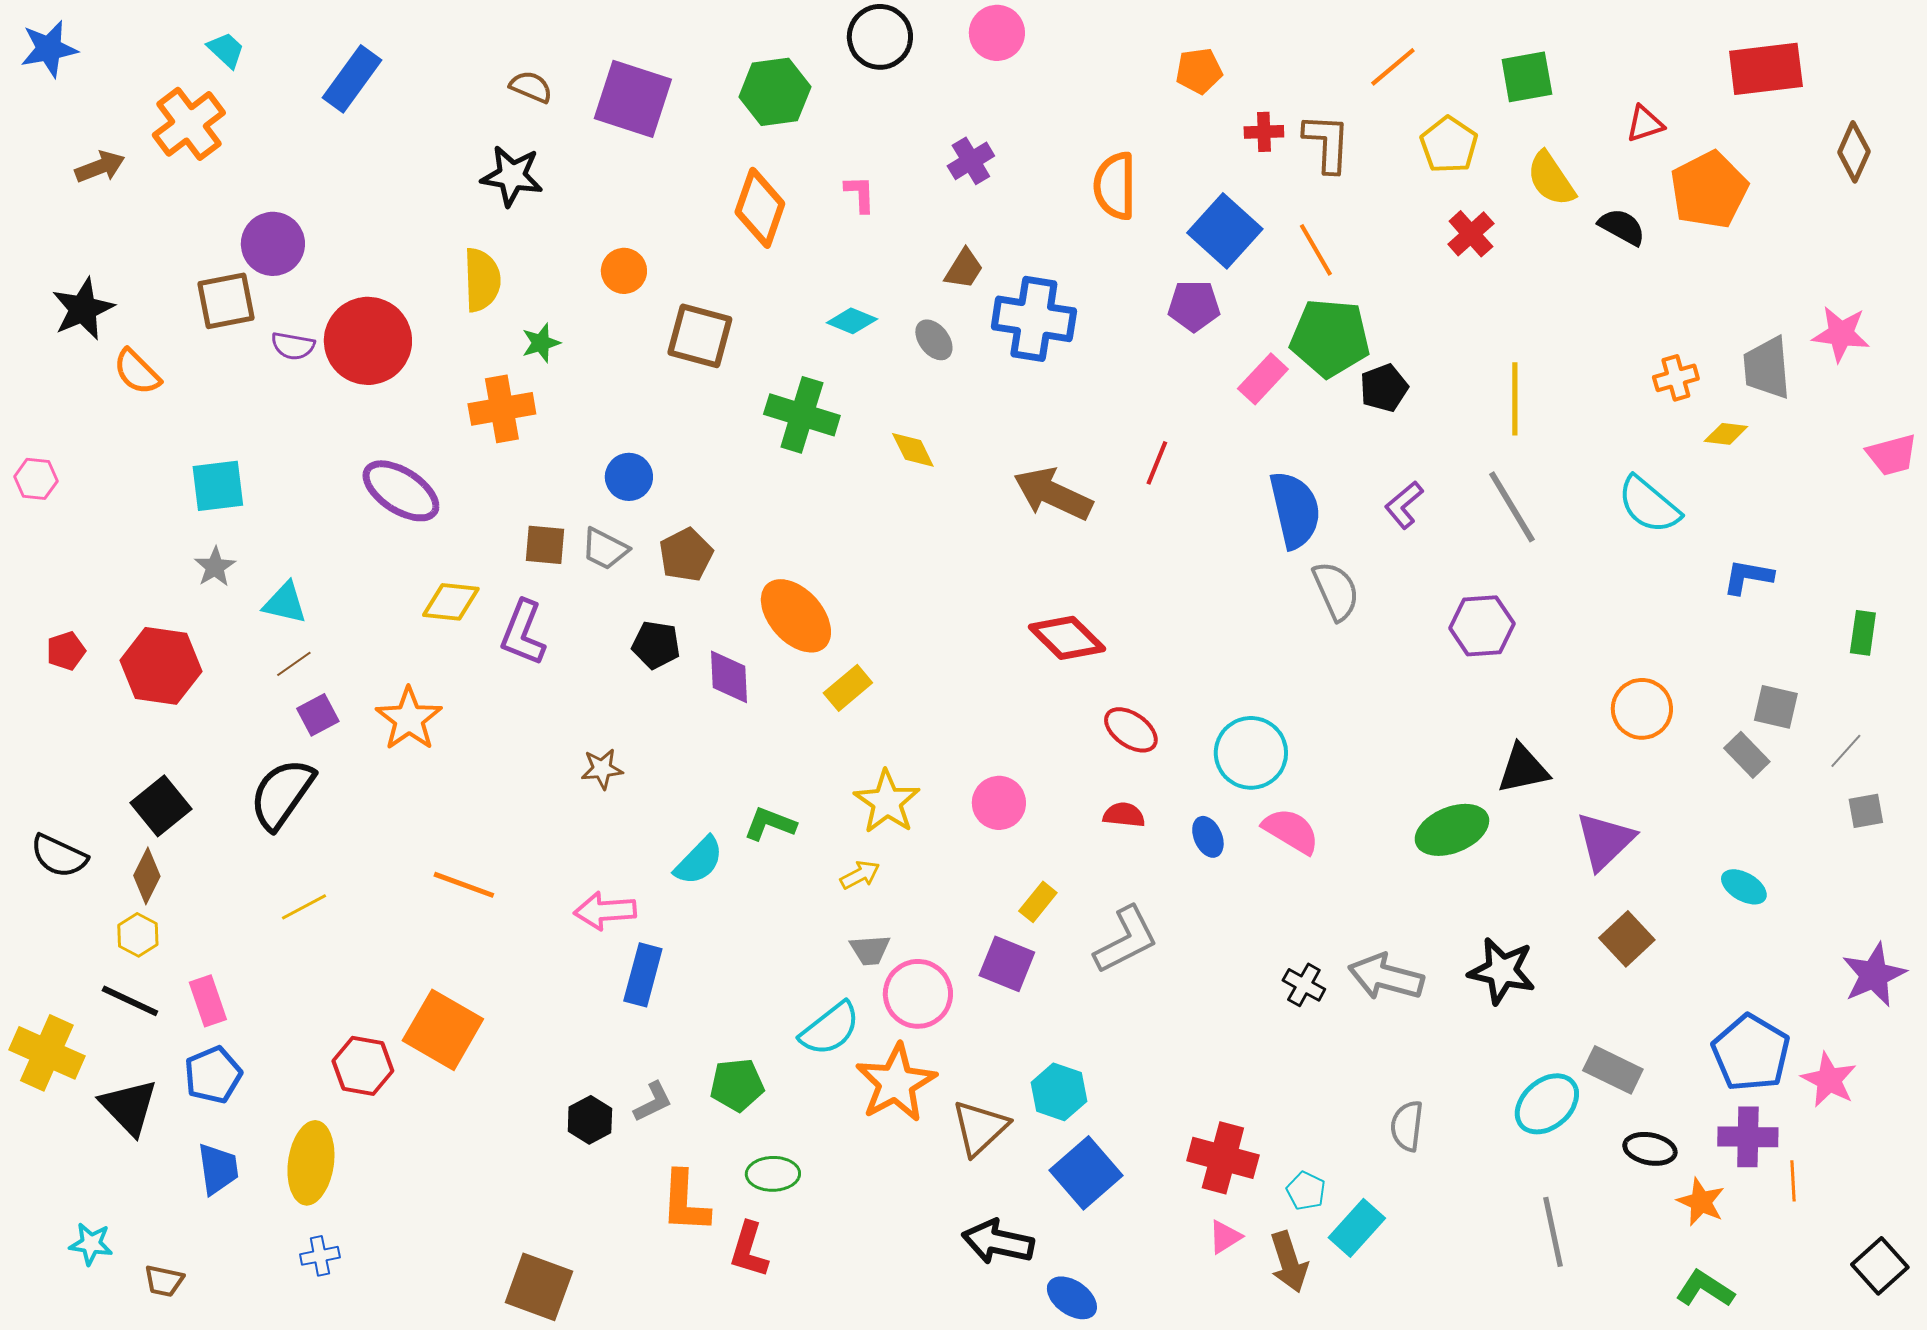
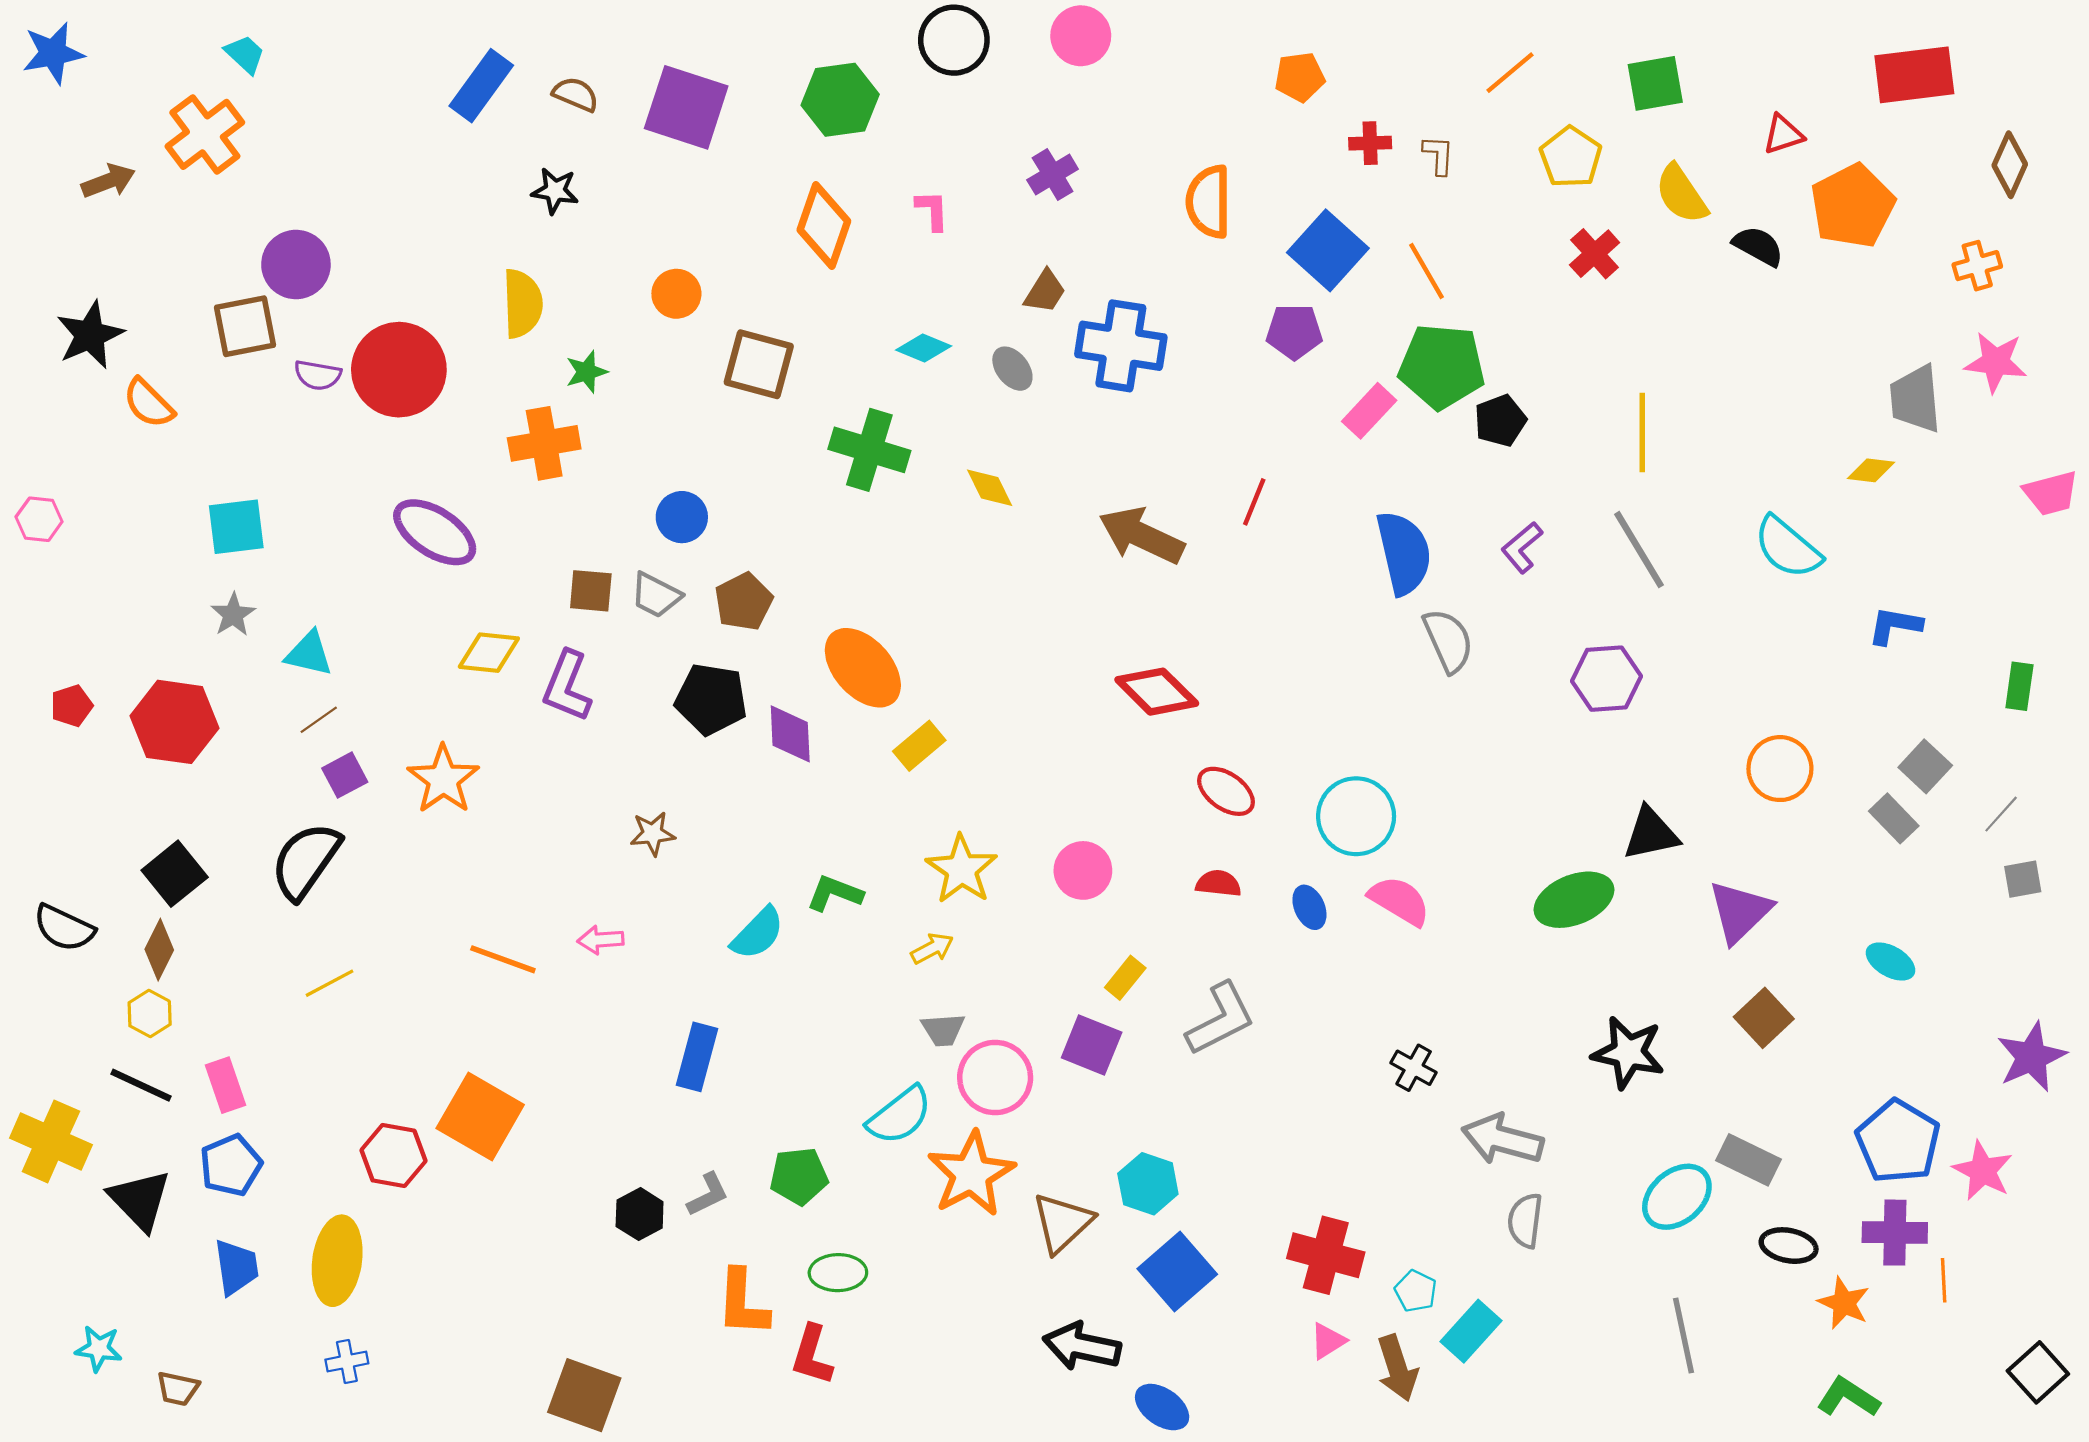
blue rectangle: (352, 79) -> (481, 86), moved
brown L-shape: (1327, 143) -> (1438, 155), size x0.6
black star: (512, 176) -> (555, 191), size x0.7
orange cross: (1676, 378) -> (1977, 266), moved
black pentagon: (656, 645) -> (711, 699), size x1.4
gray square: (1776, 707) -> (1925, 766), turned 30
pink arrow: (605, 911) -> (601, 940), moved, size x0.7
gray arrow: (1386, 977) -> (1502, 1139), moved

